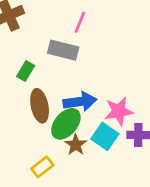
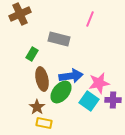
pink line: (80, 22) -> (90, 19), moved
brown star: (76, 145) -> (37, 107), moved
yellow rectangle: (42, 167) -> (44, 123), turned 49

